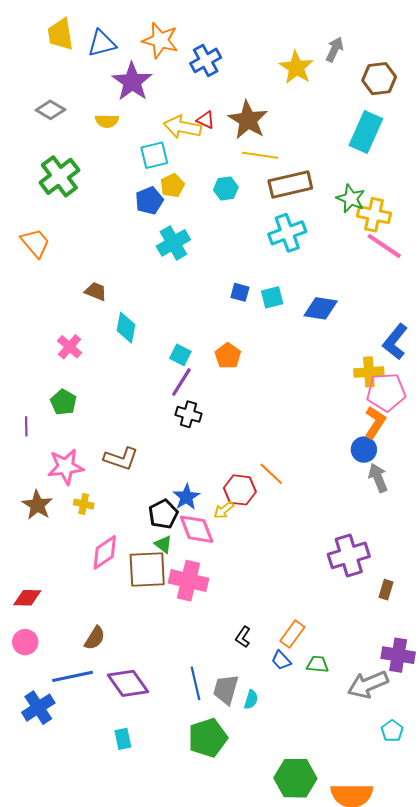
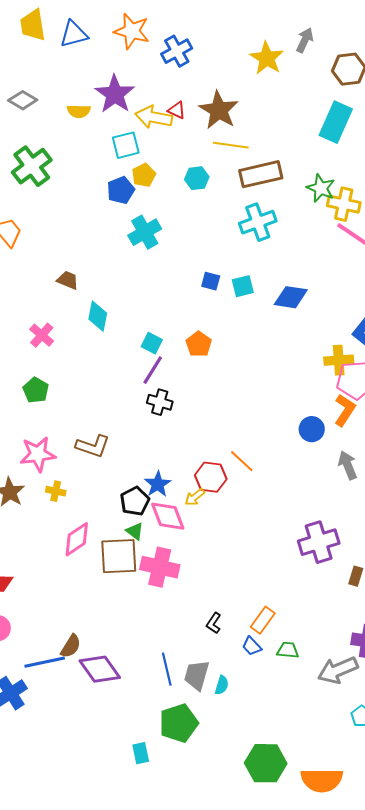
purple star: (132, 82) -> (115, 94), moved
blue circle: (364, 450) -> (312, 429), moved
brown semicircle: (95, 638) -> (71, 646), moved
cyan rectangle: (123, 739) -> (141, 753), moved

